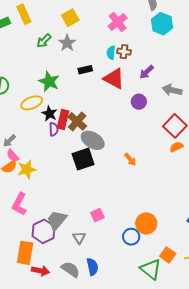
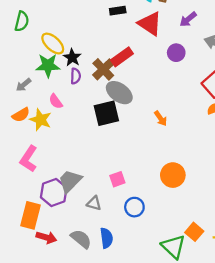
green star: (49, 81) -> (48, 65), moved, turned -30
yellow ellipse: (32, 103) -> (53, 44), turned 60
red rectangle: (63, 120) -> (122, 57), moved, turned 36
pink semicircle: (13, 155) -> (56, 101), moved
yellow star: (27, 169) -> (41, 120), turned 30
orange circle: (146, 223) -> (173, 175), moved
blue circle: (131, 237) -> (134, 207), moved
gray triangle: (79, 238) -> (94, 203), turned -48

